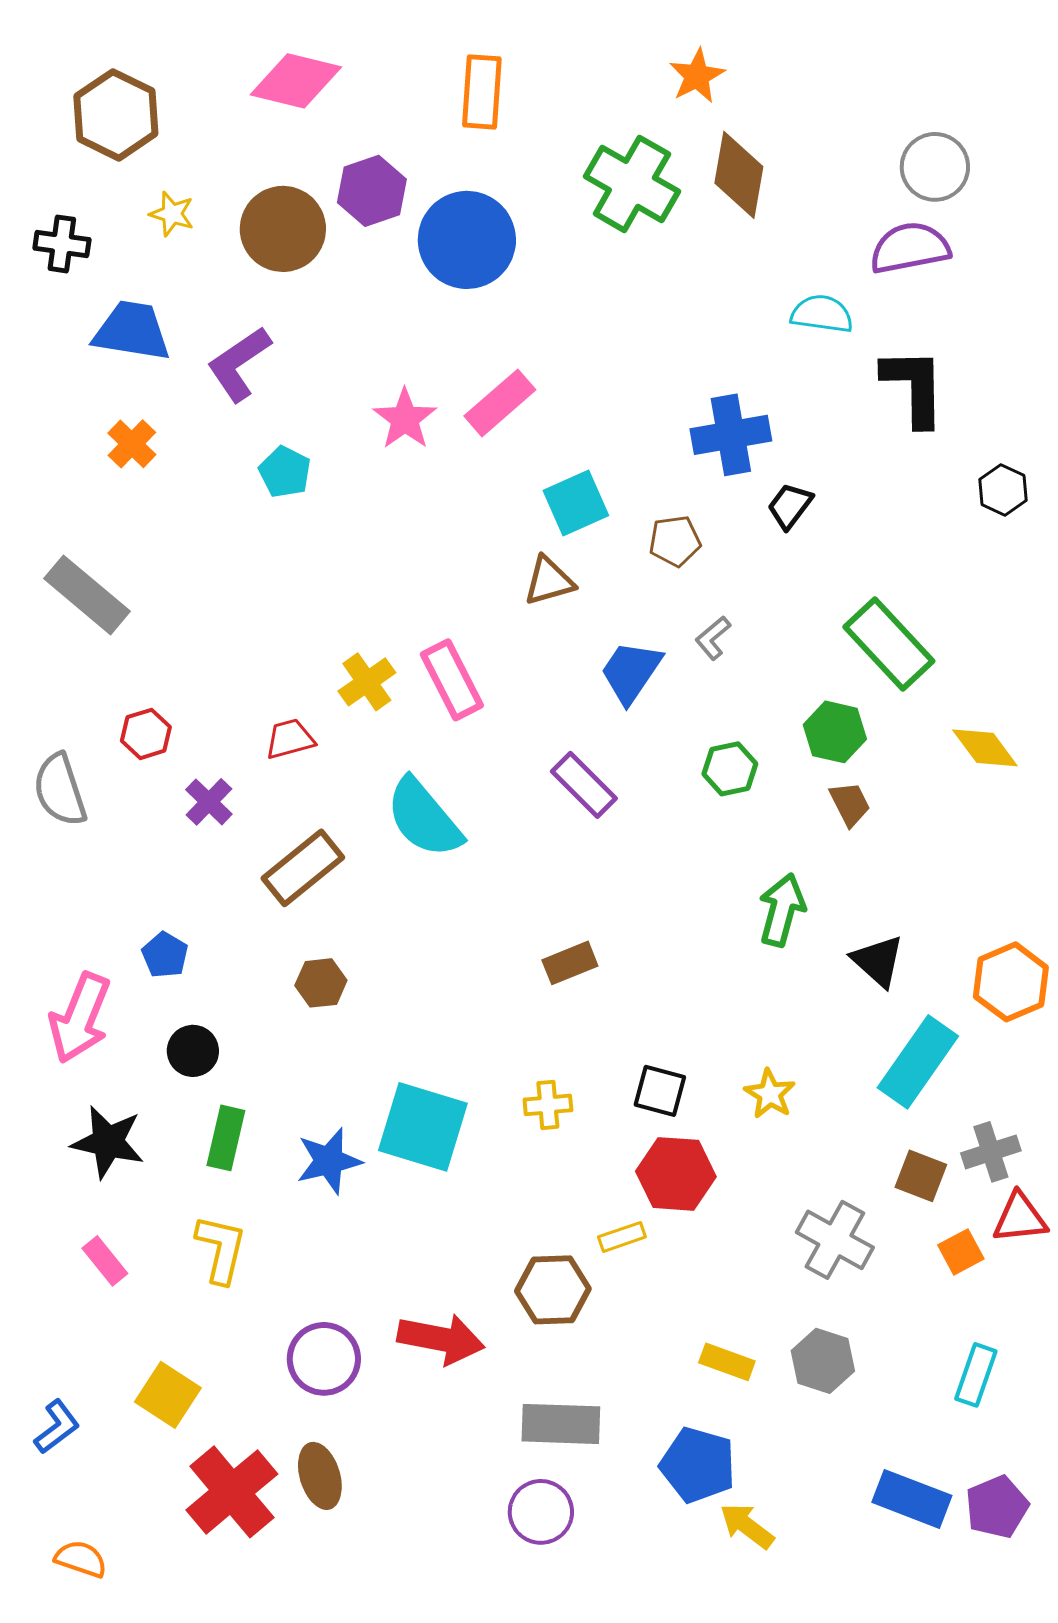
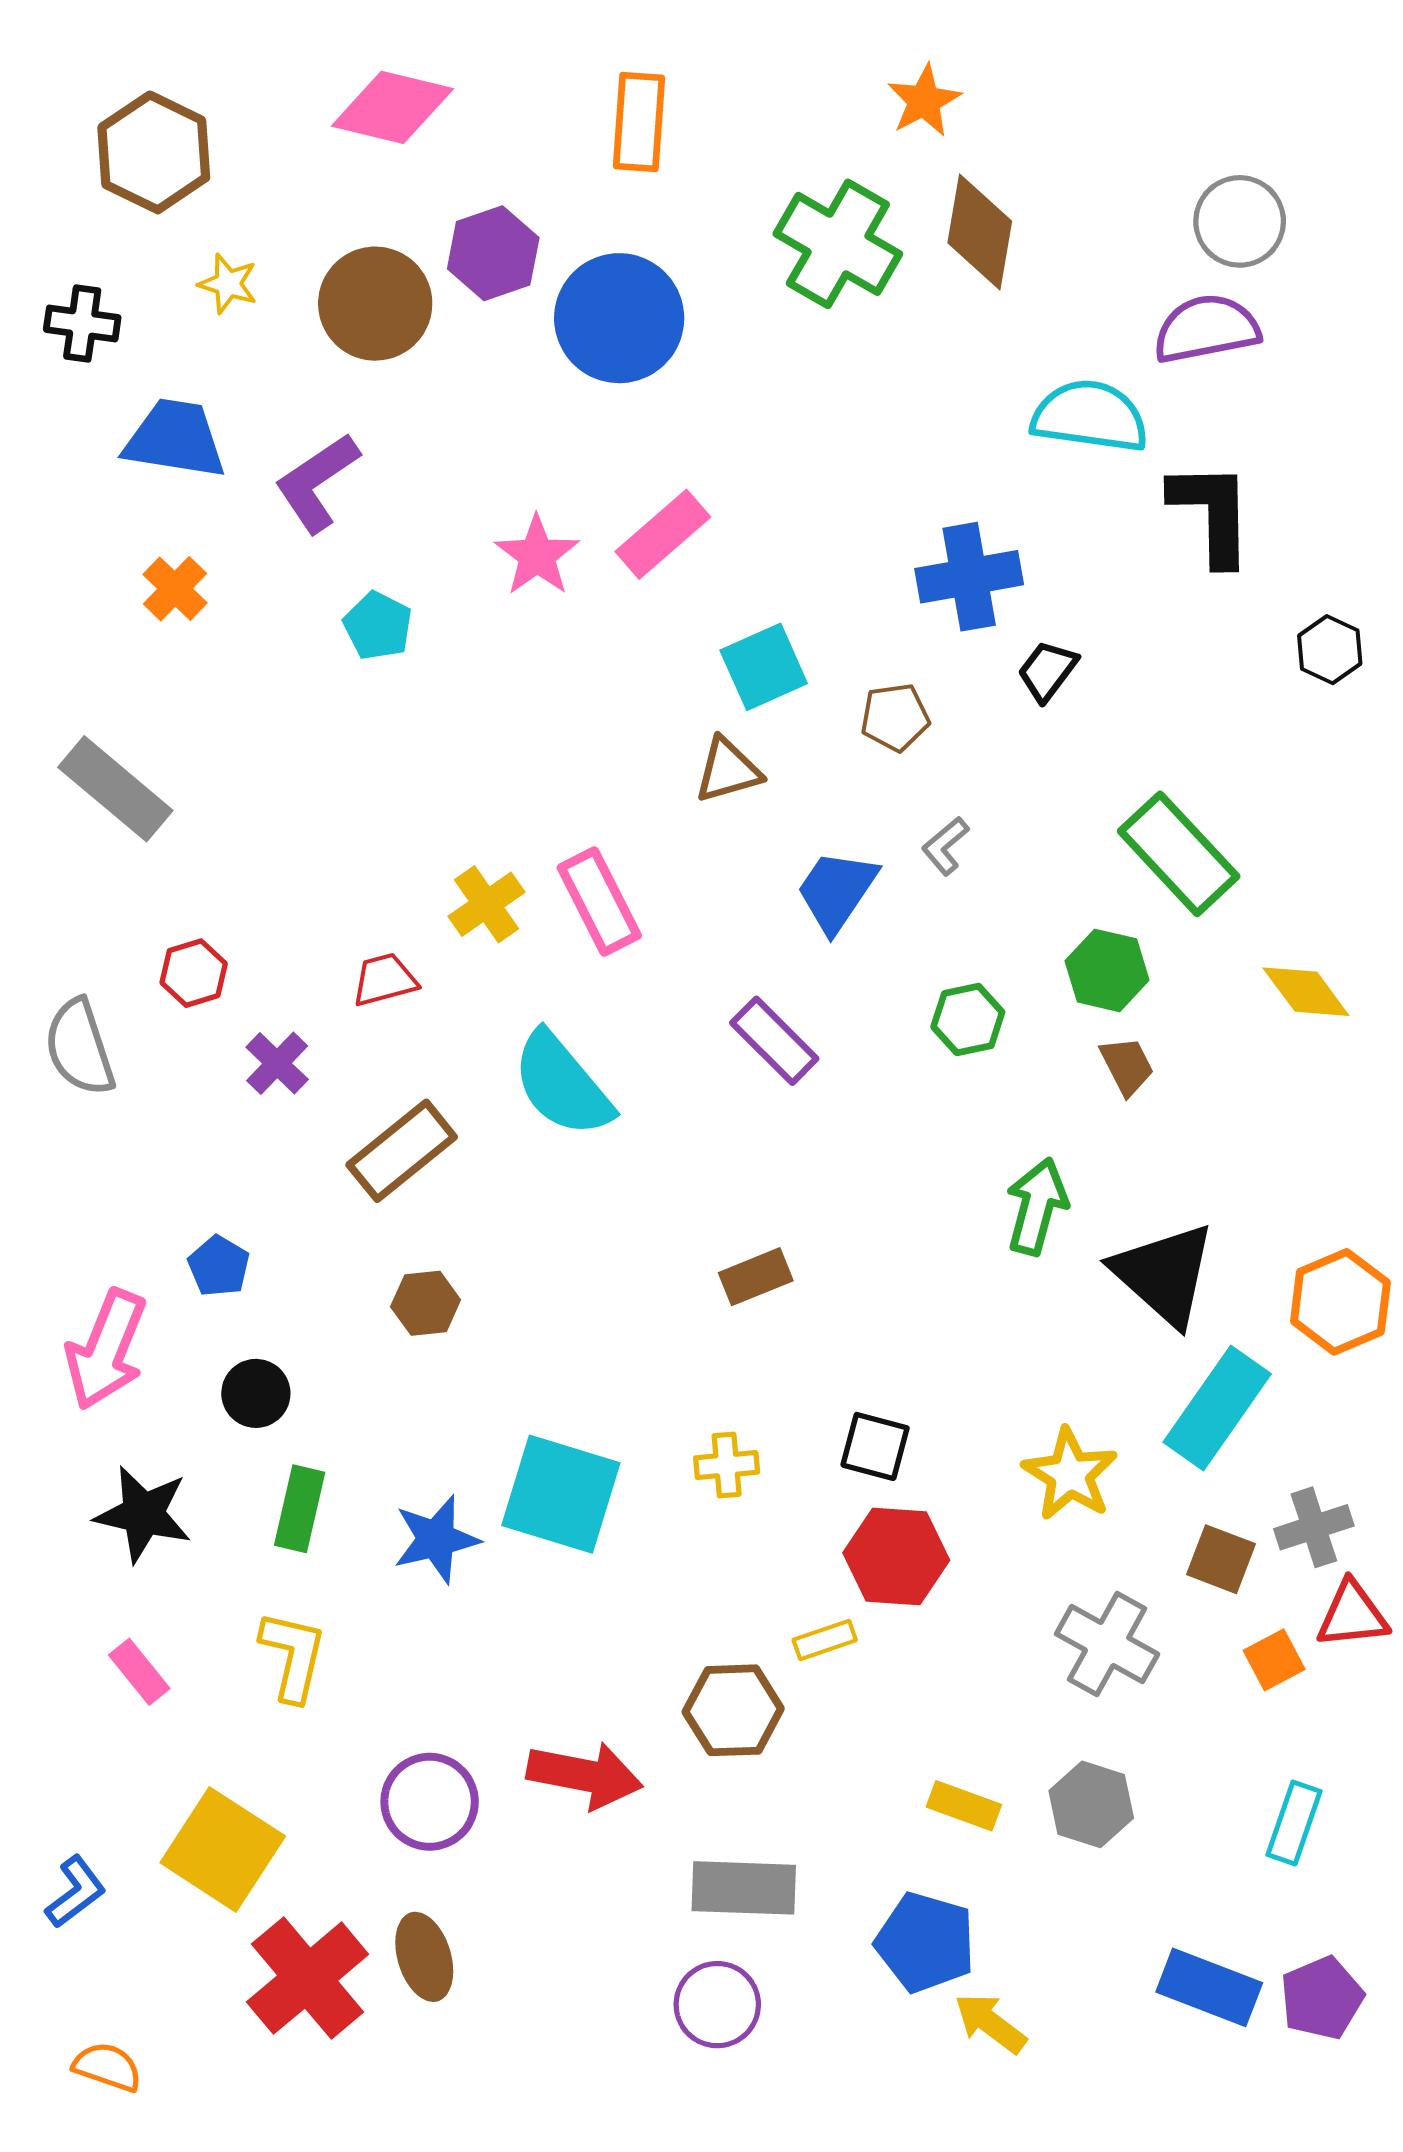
cyan semicircle: (822, 314) -> (1090, 416), size x1.4
black triangle: (878, 961) -> (1164, 1274), size x1.5
yellow star: (770, 1094) -> (1070, 1474), moved, size x1.4
yellow square: (168, 1395) -> (223, 1849), size x1.4

